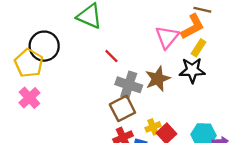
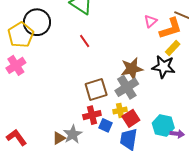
pink triangle: (167, 37) -> (151, 21), moved, size x0.6
red line: (111, 56) -> (85, 41), moved
gray cross: (129, 85) -> (127, 87), moved, turned 30

